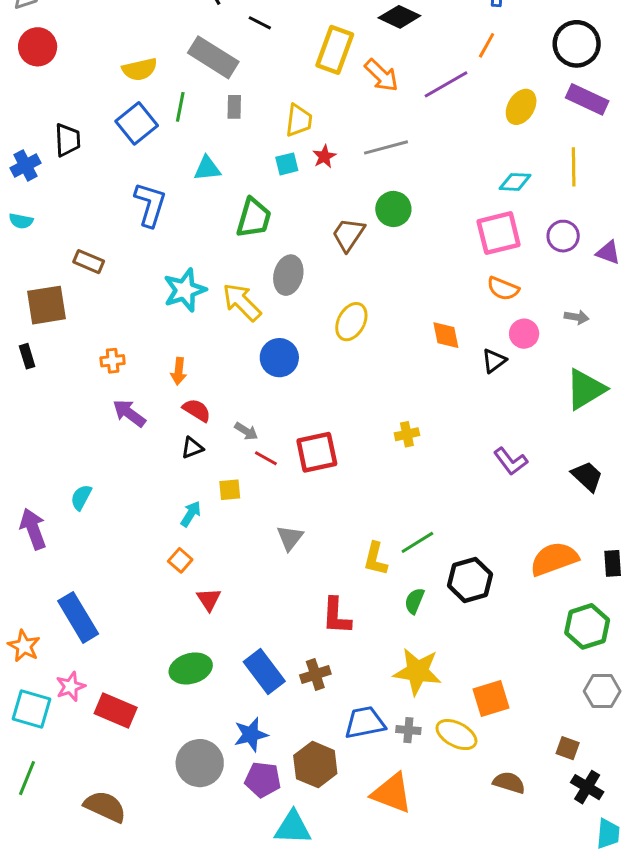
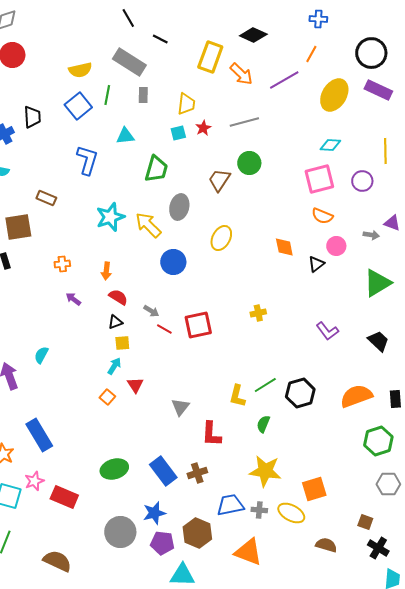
yellow ellipse: (521, 107) -> (334, 95), size x1.4
yellow line: (574, 167) -> (385, 151), moved
purple triangle: (608, 253) -> (392, 223), moved
purple arrow: (129, 413) -> (73, 299), size x0.7
yellow square: (230, 490) -> (122, 343), moved
gray triangle: (290, 538) -> (180, 407), moved
black hexagon: (470, 580) -> (300, 393), moved
red triangle: (209, 599) -> (135, 385), moved

